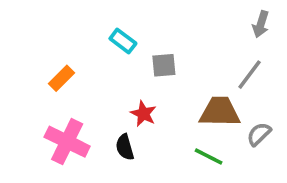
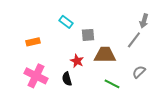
gray arrow: (261, 24) -> (144, 21), moved
orange rectangle: (61, 78) -> (33, 42), turned 32
brown trapezoid: (220, 112) -> (105, 55), moved

